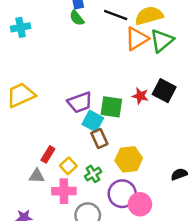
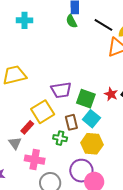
cyan square: (93, 121) -> (91, 119), moved
yellow square: (68, 166) -> (43, 112), moved, size x1.6
green cross: (93, 174) -> (60, 138), moved, turned 32
gray triangle: (37, 176) -> (15, 143), turned 40

